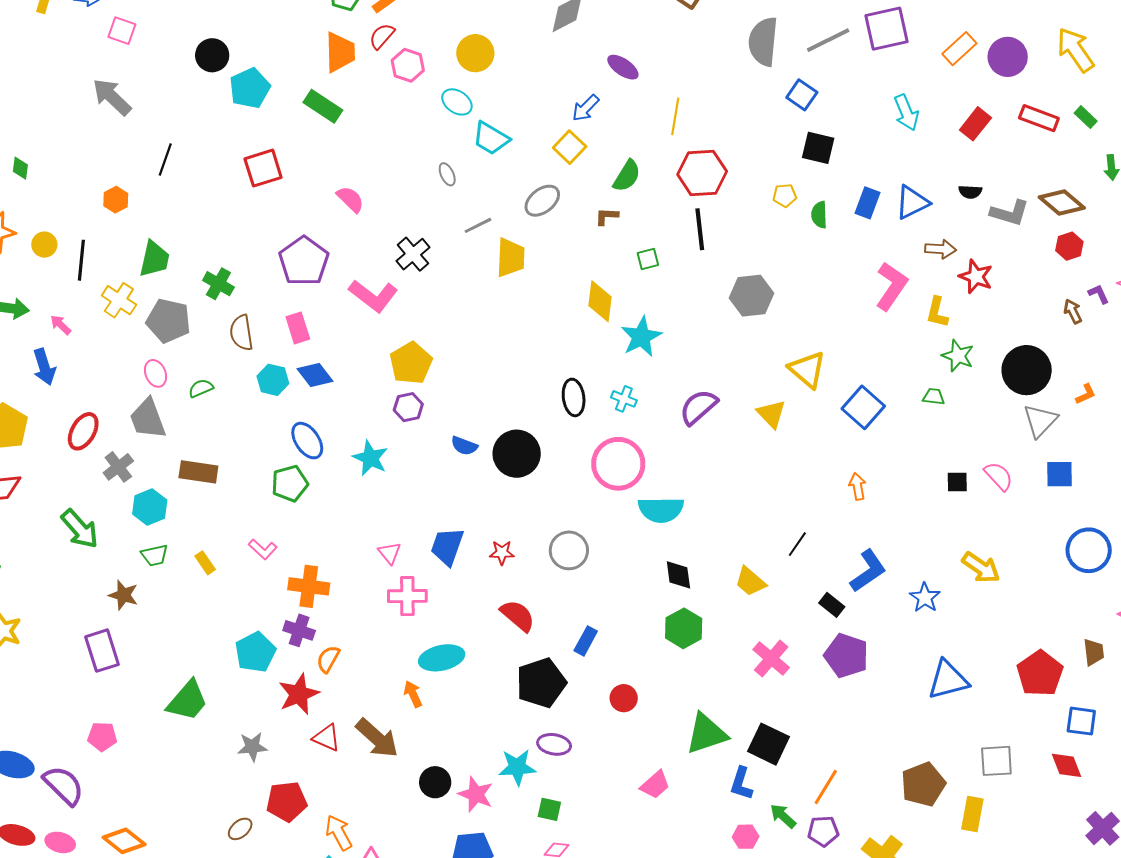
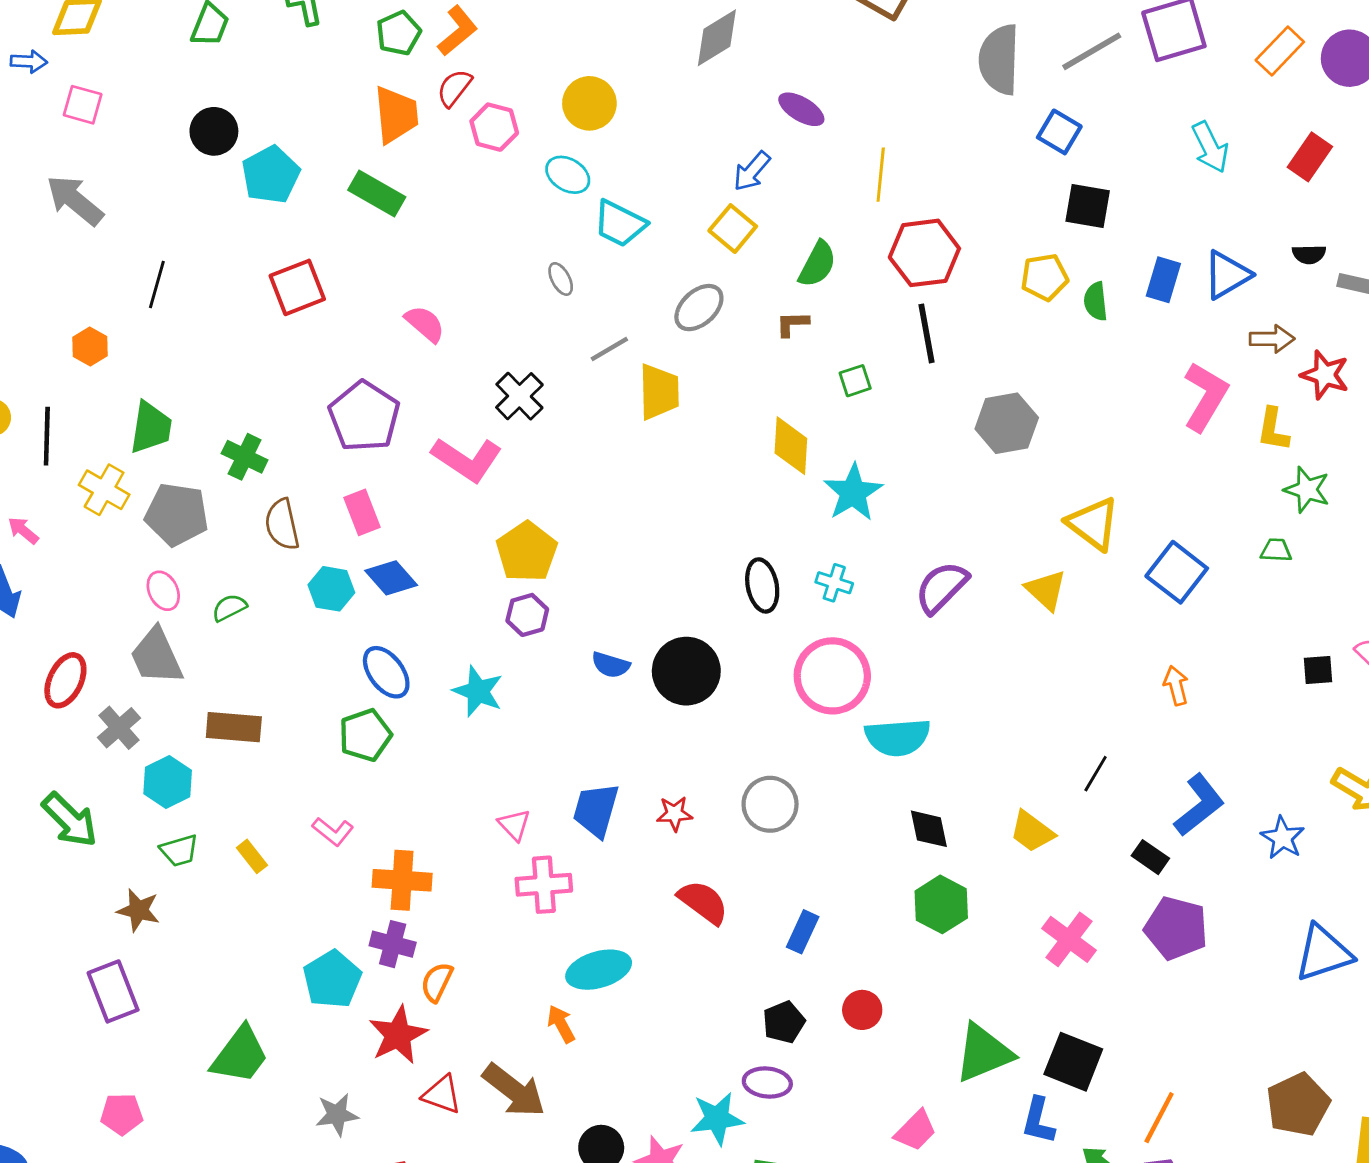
yellow pentagon: (785, 195) -> (1044, 277), size x1.4
black pentagon: (541, 683) -> (784, 1022), moved, size x0.6

